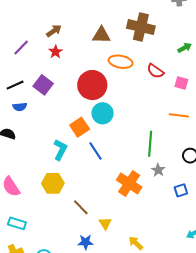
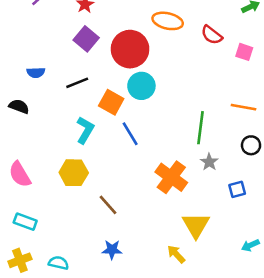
black line: (15, 85) -> (77, 83), moved
purple square: (43, 85) -> (86, 39), moved
orange line: (179, 115) -> (243, 107), moved
orange square: (80, 127) -> (111, 102), turned -30
yellow triangle: (105, 223) -> (196, 225), moved, size x1.6

